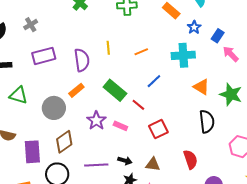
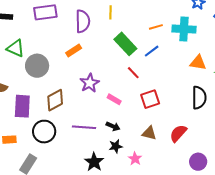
orange line: (141, 52) -> (156, 27), moved
orange triangle: (201, 87) -> (198, 63), turned -30
green rectangle: (115, 90) -> (125, 44), moved
gray circle: (54, 108) -> (37, 66), moved
pink rectangle: (120, 126) -> (114, 99), moved
red semicircle: (190, 159) -> (178, 133), turned -126
brown triangle: (153, 164) -> (149, 133), moved

